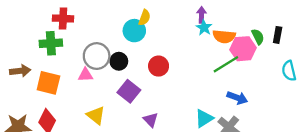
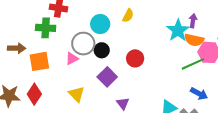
purple arrow: (201, 15) -> (193, 21), moved
cyan star: (204, 28) -> (178, 30), size x1.6
cyan circle: (134, 31) -> (100, 24), moved
pink triangle: (85, 75) -> (72, 58), turned -32
orange square: (48, 83) -> (39, 61), turned -30

